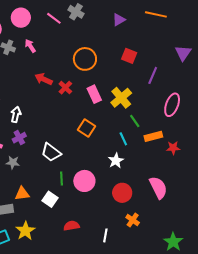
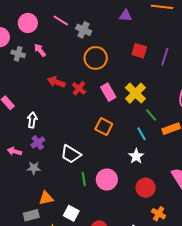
gray cross: (76, 12) -> (84, 30), moved
purple triangle: (119, 20) -> (126, 16), turned 40
purple line: (153, 75) -> (165, 57), moved
white square: (50, 199) -> (71, 213), moved

